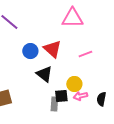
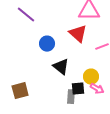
red triangle: (52, 49) -> (78, 34), moved
pink arrow: (80, 96) -> (97, 89), turned -136

